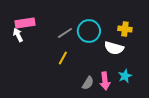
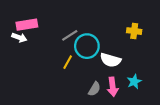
cyan circle: (89, 31) -> (87, 46), moved
white arrow: (18, 35) -> (19, 37), turned 136
white semicircle: (114, 48) -> (111, 60), moved

